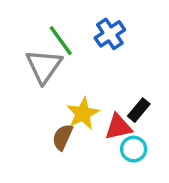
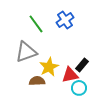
gray triangle: (44, 66) -> (26, 52), moved, turned 35
brown semicircle: (62, 137) -> (37, 81), turned 63

